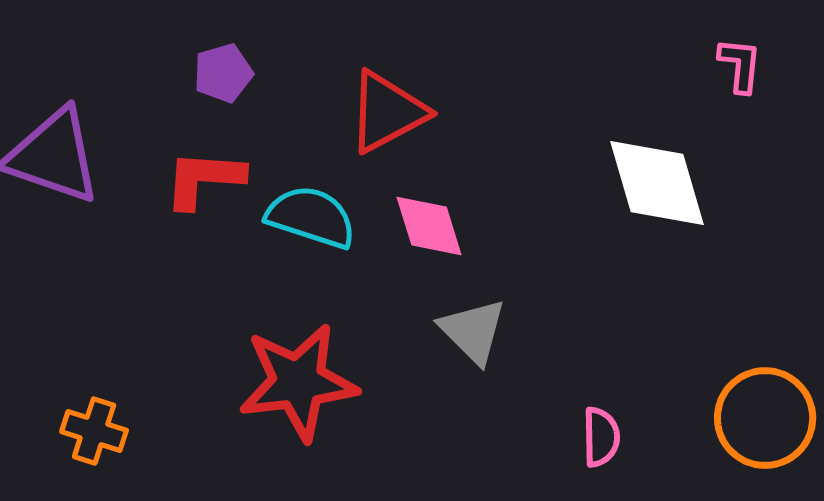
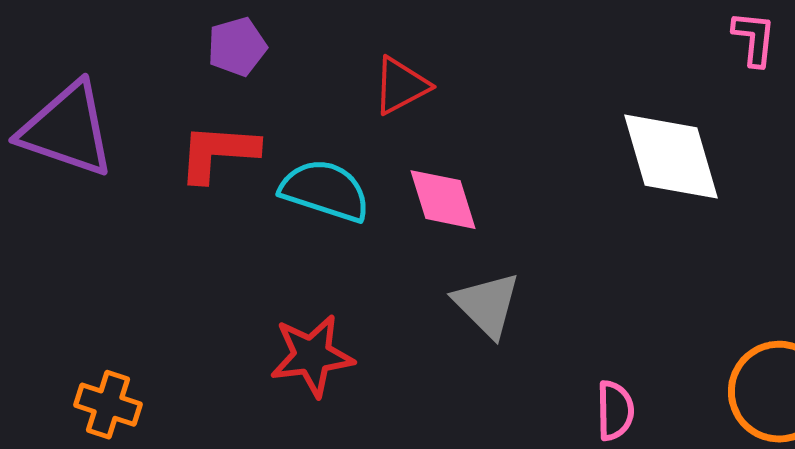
red triangle: (387, 112) -> (401, 86), size x0.7
red star: (298, 382) -> (312, 356), size x0.7

